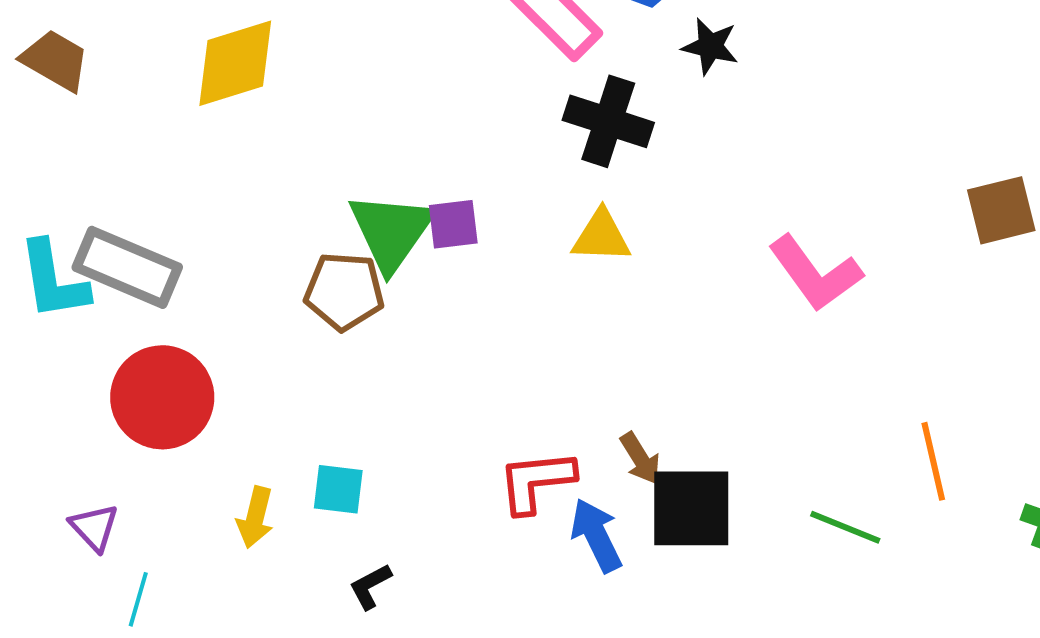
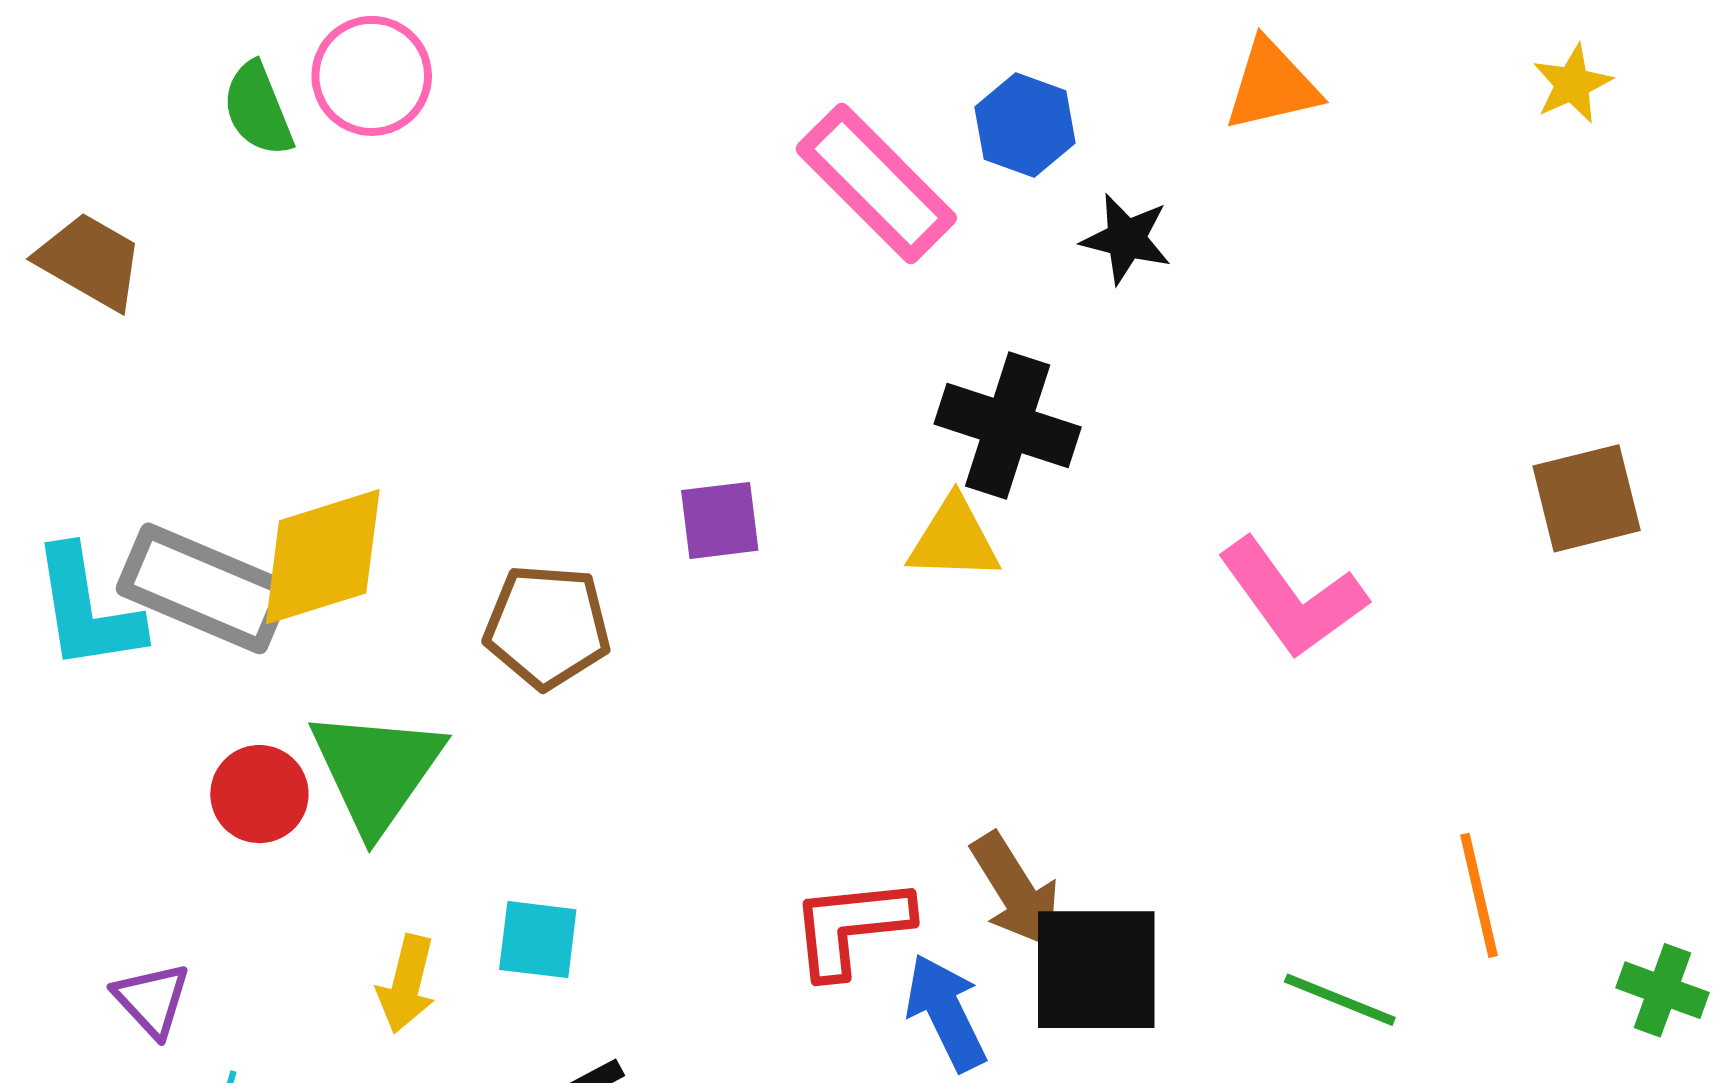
yellow diamond: (235, 63) -> (323, 557), moved
black cross: (608, 121) -> (1008, 426), moved
green triangle: (391, 231) -> (376, 770), moved
red circle: (162, 397) -> (259, 794), size x0.6
brown arrow: (640, 458) -> (1016, 891), size x1.4

